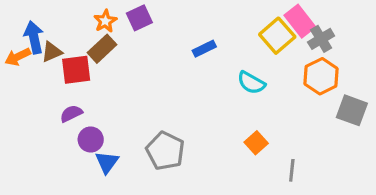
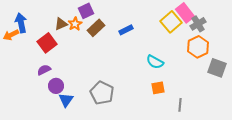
orange star: (105, 21) -> (75, 24), moved
brown rectangle: (102, 49) -> (96, 28), moved
brown triangle: (52, 52) -> (61, 24), moved
red square: (76, 70) -> (47, 43), turned -30
cyan semicircle: (251, 83) -> (155, 62), moved
orange square: (256, 143) -> (158, 88), turned 32

